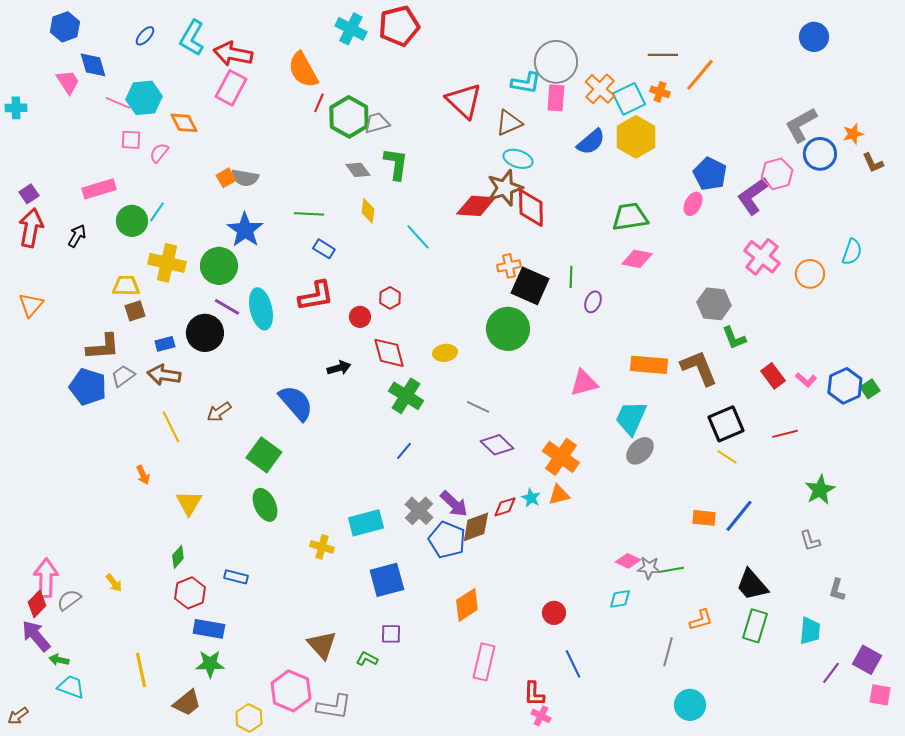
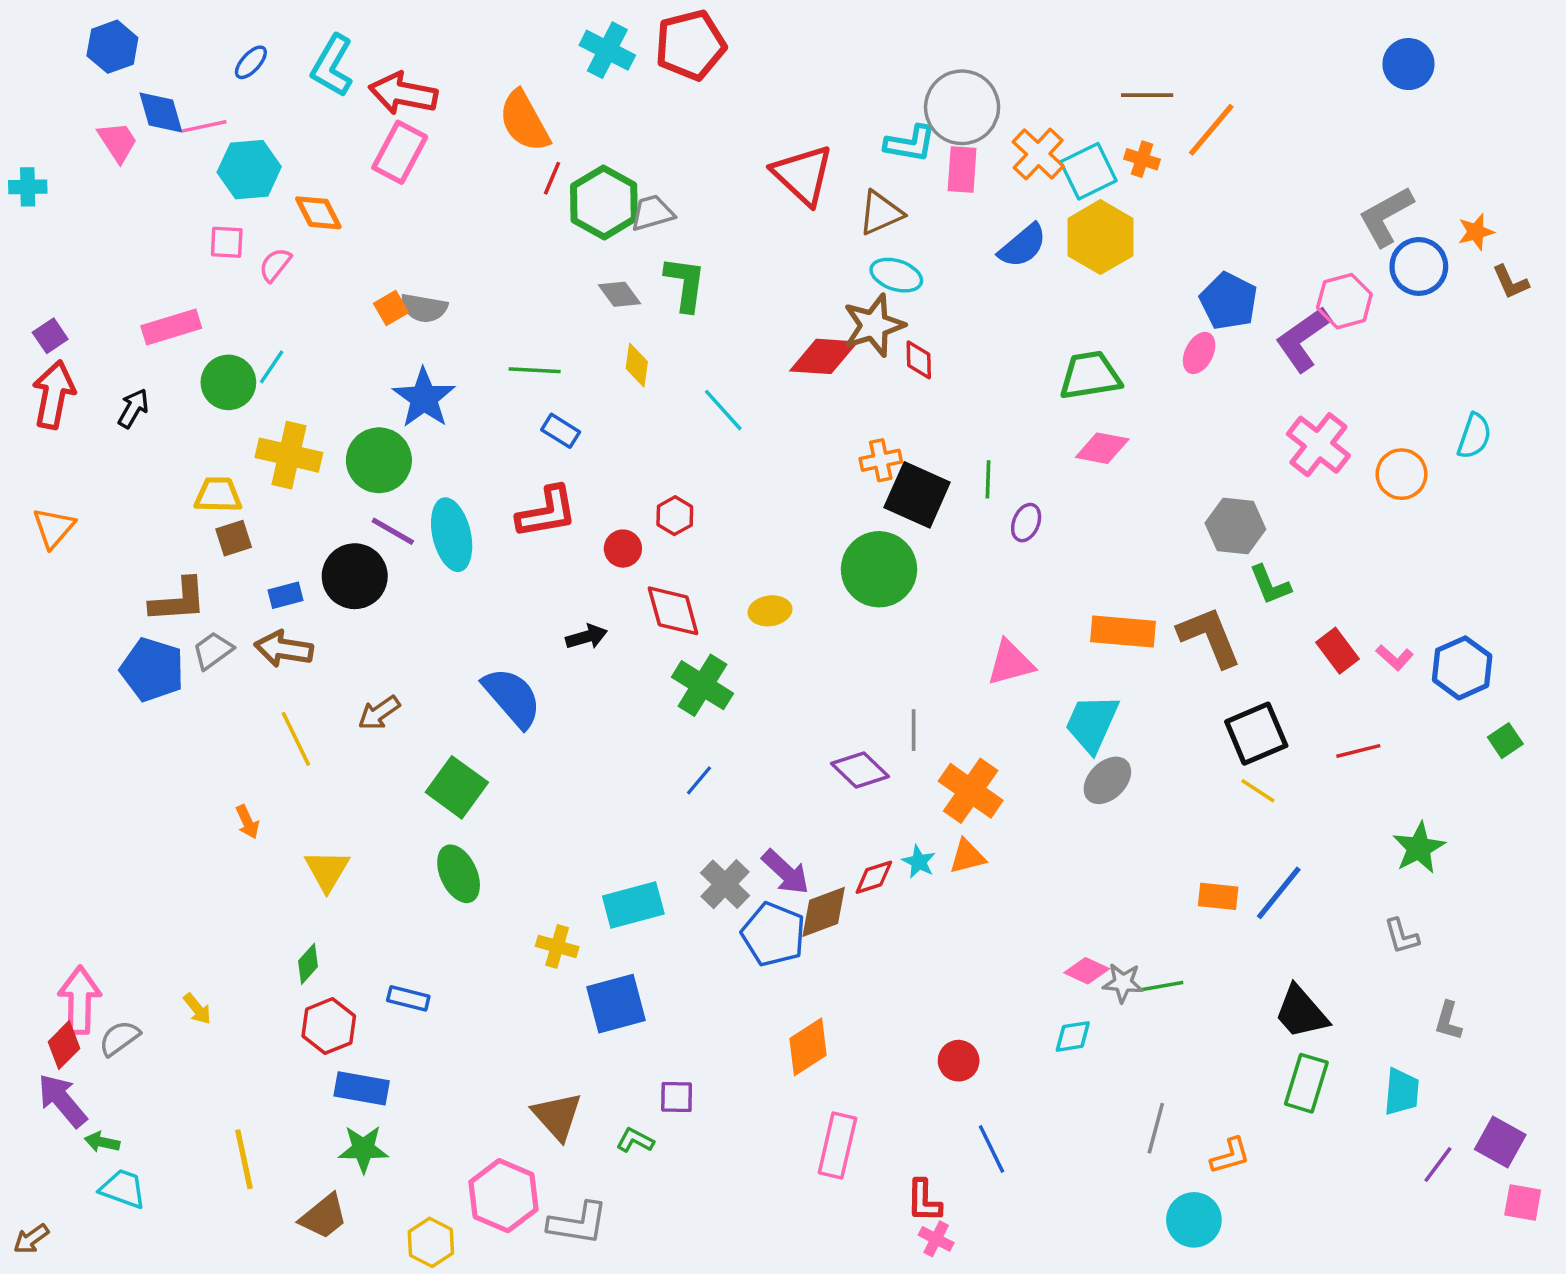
pink line: (118, 103) -> (204, 126), moved, turned -35
red diamond: (531, 208) -> (919, 360), size x0.6
green square: (870, 389) -> (1505, 741), moved
gray line: (478, 407) -> (914, 730), moved, turned 65
blue square: (387, 580) -> (616, 1004), moved
orange L-shape: (701, 620) -> (1230, 1156), moved

